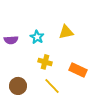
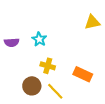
yellow triangle: (66, 32) -> (92, 22), moved
brown circle: (18, 86) -> (32, 86), moved

